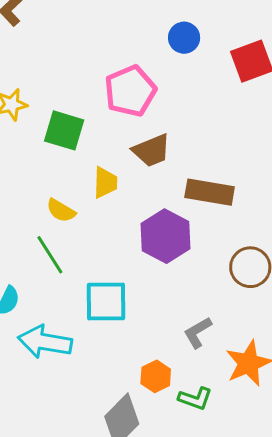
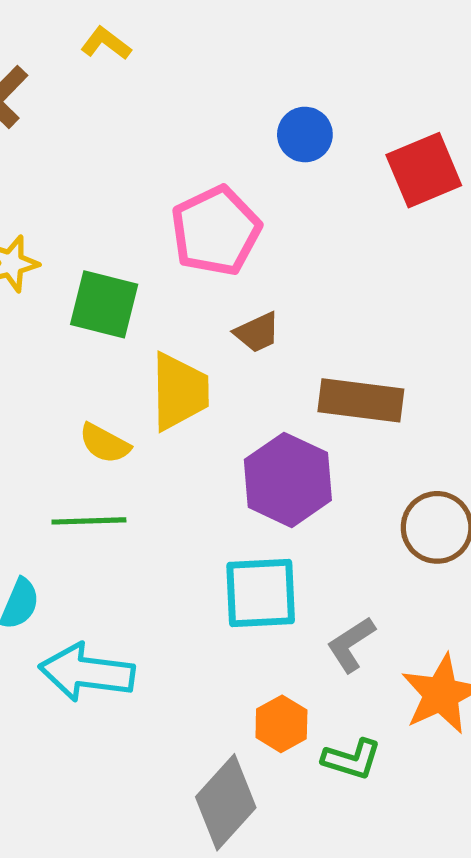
brown trapezoid: (152, 150) -> (257, 332), size x0.7
yellow trapezoid: (105, 182) -> (179, 391), size x1.4
green line: (50, 255) -> (89, 521), turned -57
cyan square: (106, 302) -> (261, 593), moved

